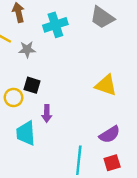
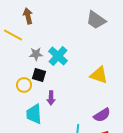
cyan cross: (55, 25) -> (58, 56), moved, turned -30
gray star: (27, 49) -> (36, 54), moved

